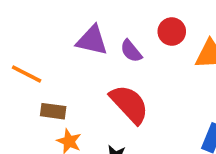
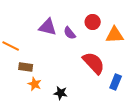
red semicircle: (129, 104) -> (94, 63), moved

